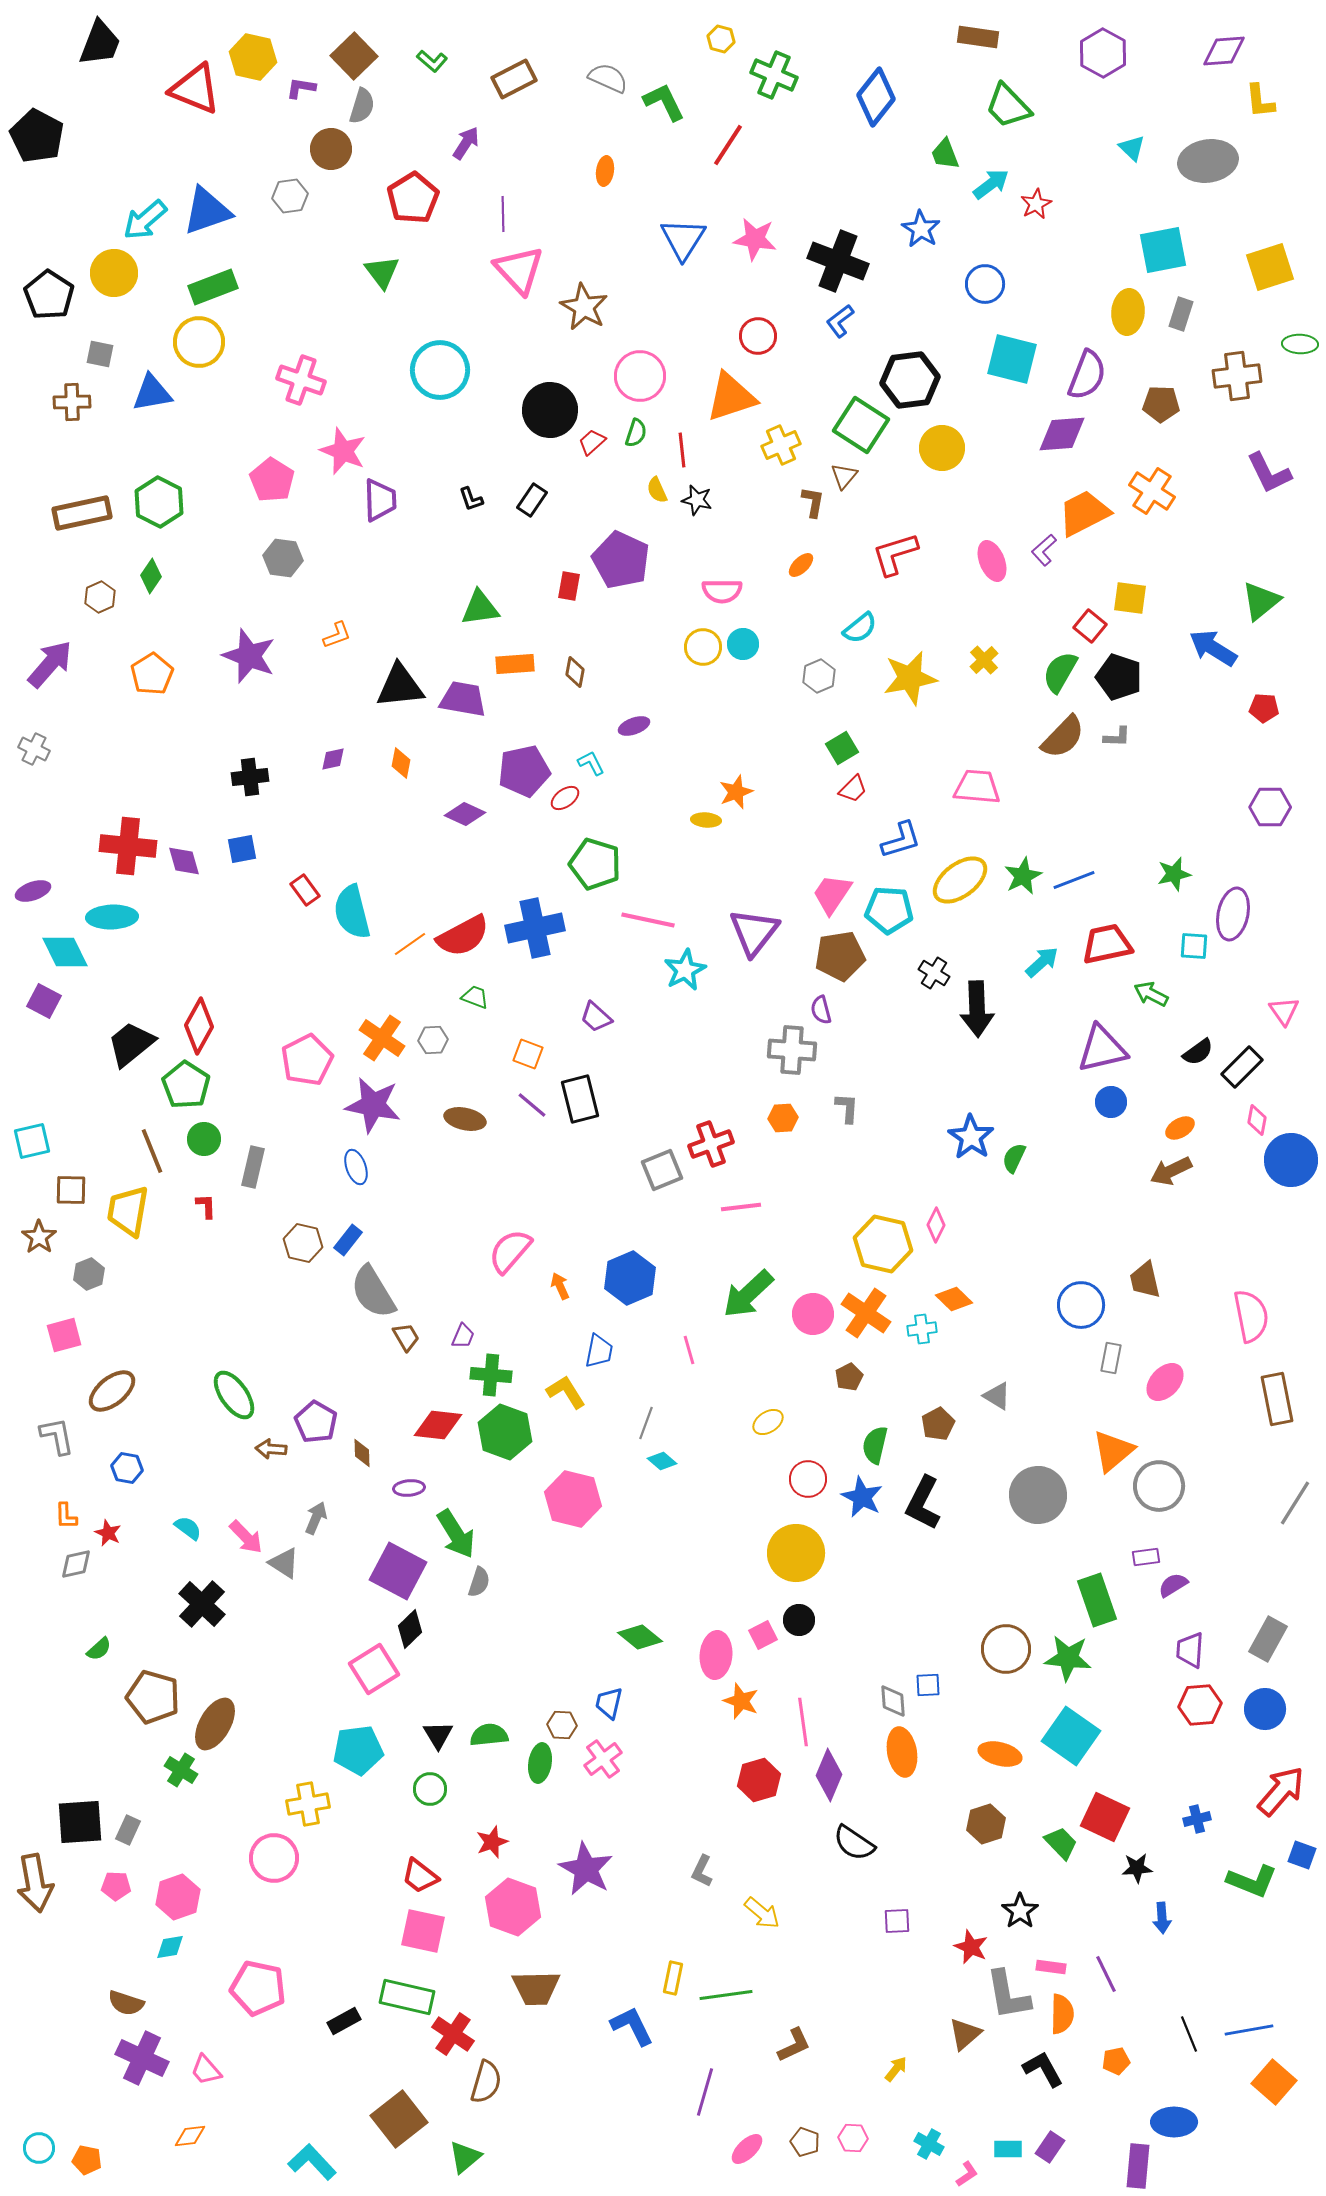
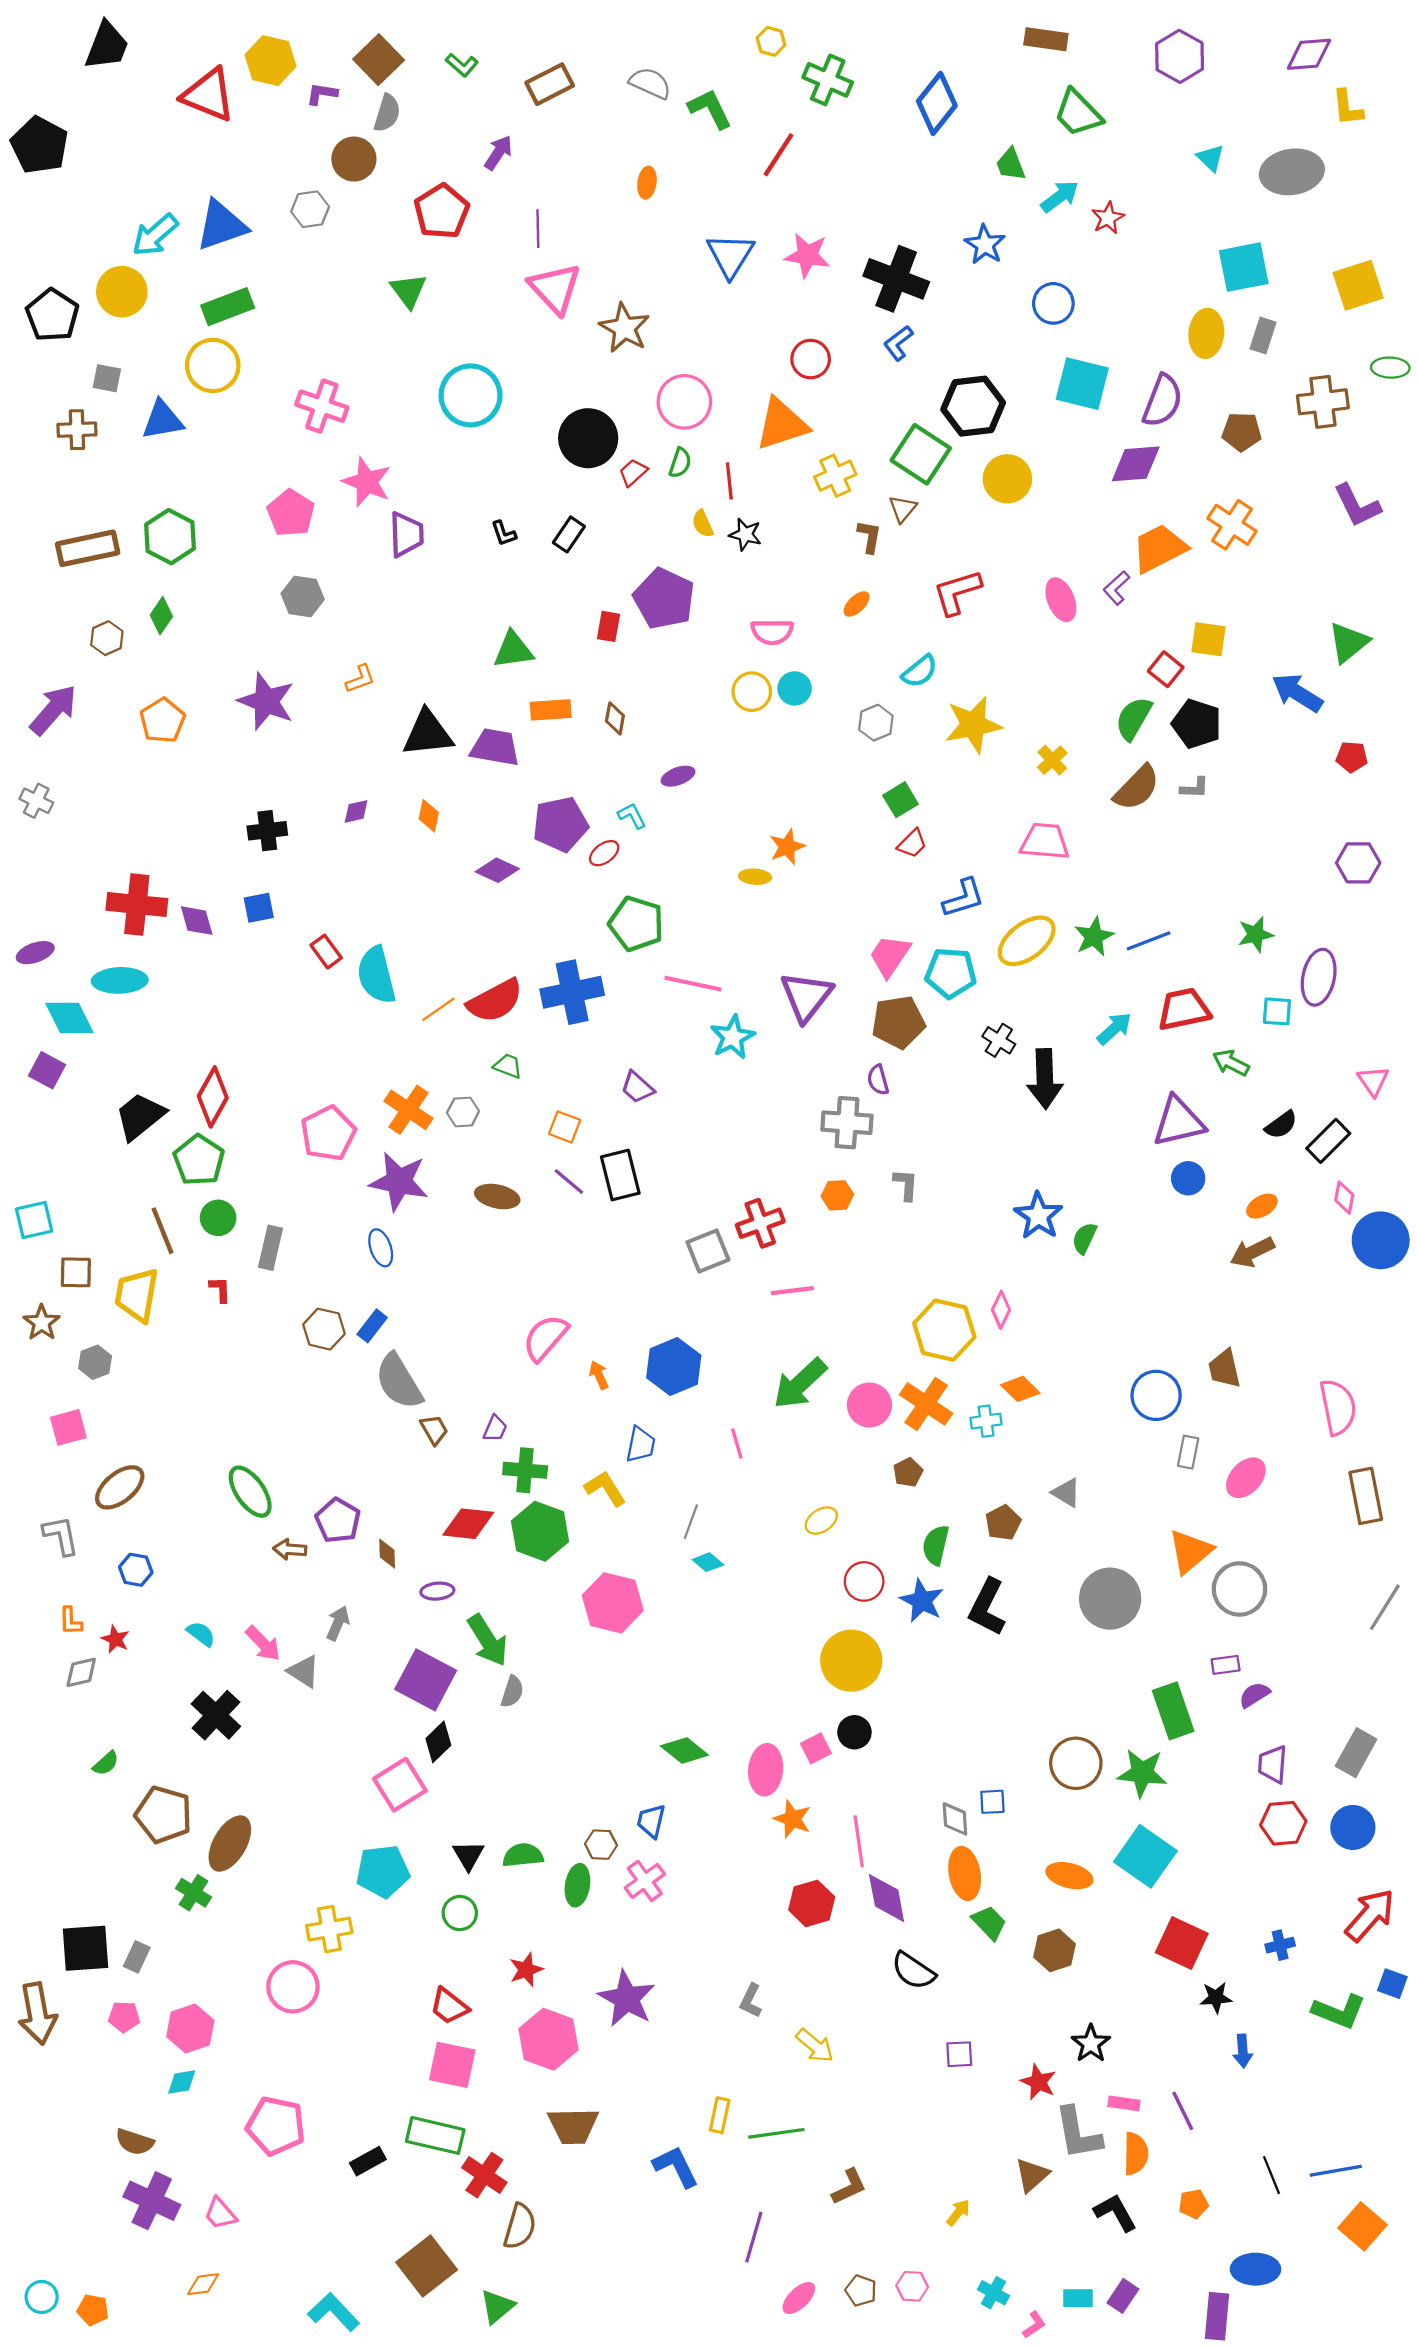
yellow cross: (984, 660) -> (1052, 760), moved
purple diamond: (829, 1775) -> (887, 1898), turned -33
green trapezoid: (1061, 1843) -> (989, 1923), moved

